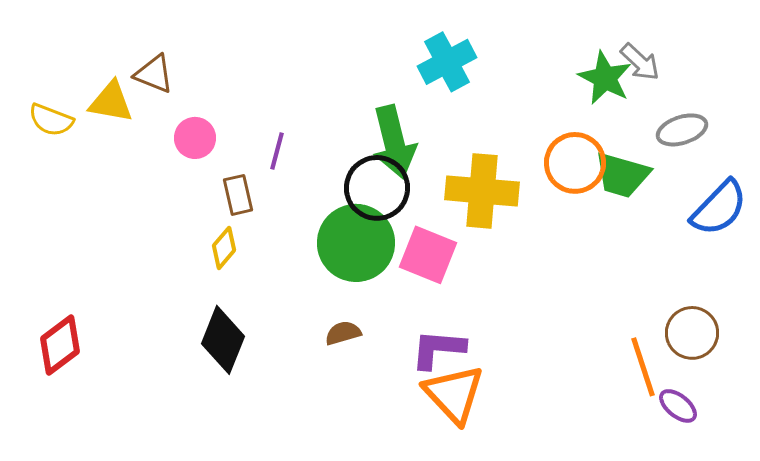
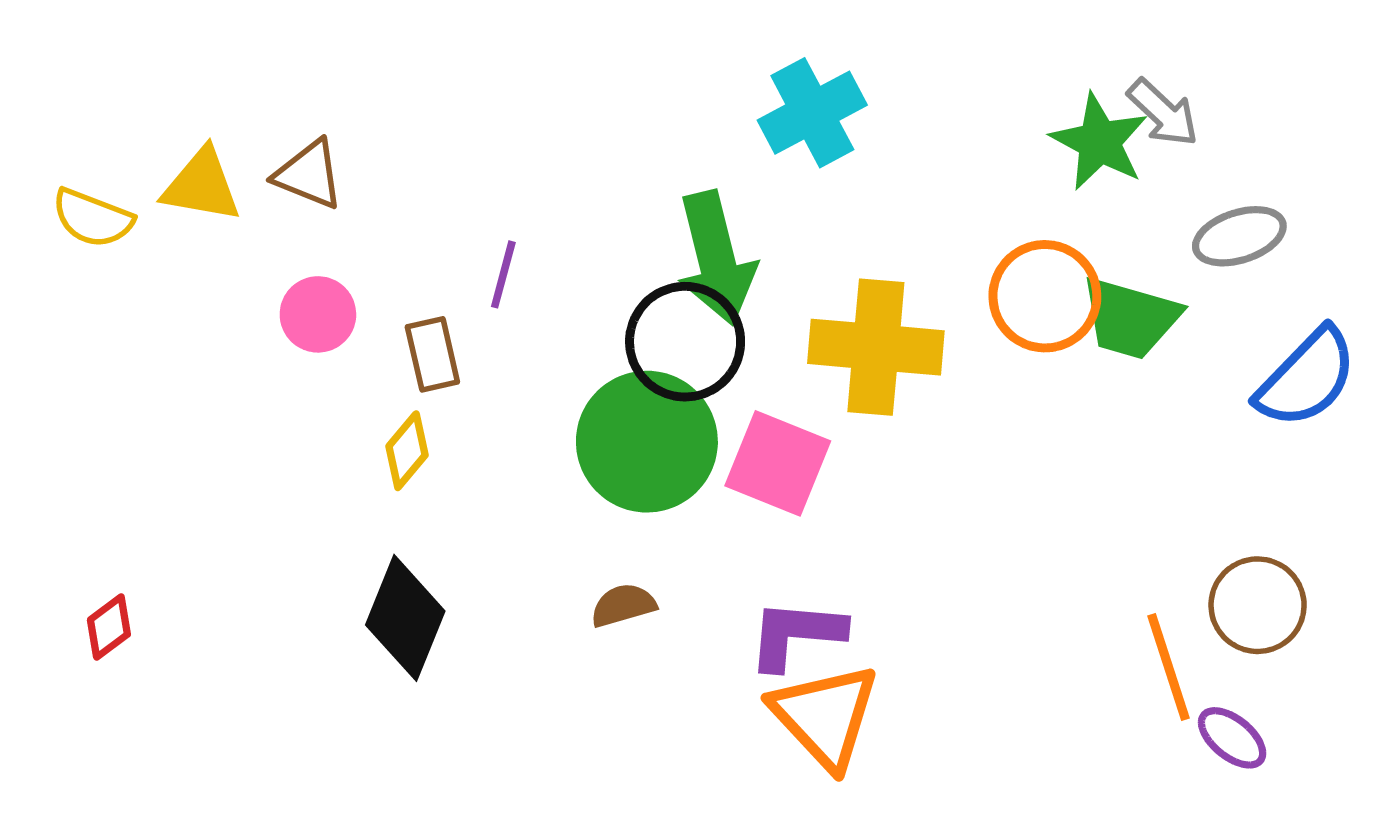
brown triangle: (154, 74) -> (309, 174), moved
pink circle: (195, 138) -> (318, 314), moved
red diamond: (60, 345) -> (109, 627), size x0.6

